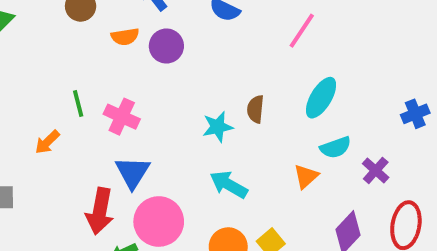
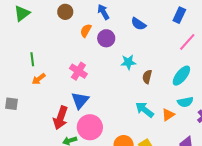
pink line: (302, 31) -> (187, 42), moved
orange semicircle: (125, 37) -> (86, 31), turned 120
green line: (78, 103) -> (32, 59), moved
cyan star: (218, 127) -> (128, 62), moved
cyan arrow: (229, 185) -> (145, 110), moved

